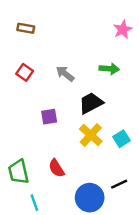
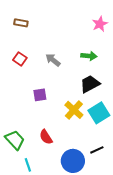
black trapezoid: (91, 103) -> (90, 84), moved
cyan square: (122, 139) -> (99, 113), size x1.5
green trapezoid: (18, 172) -> (15, 140), turned 150

